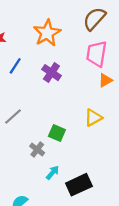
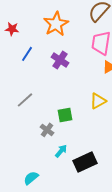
green square: (57, 133) -> (65, 115), turned -35

